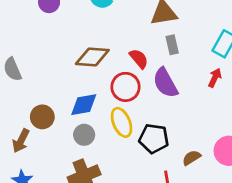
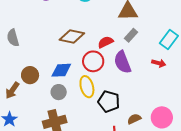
gray rectangle: (172, 45) -> (131, 35), turned 48
red semicircle: (139, 59) -> (105, 42), turned -84
red arrow: (215, 78) -> (159, 63), turned 72

